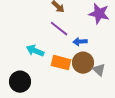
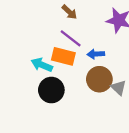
orange rectangle: (61, 63) -> (63, 56), moved
black circle: (20, 82) -> (51, 90), moved

